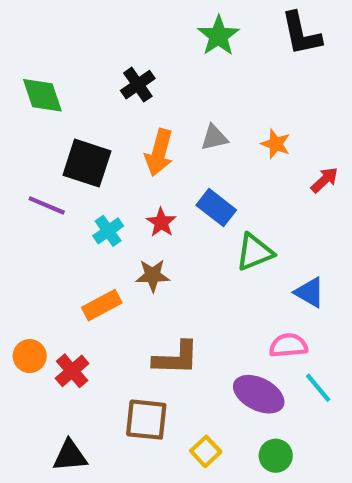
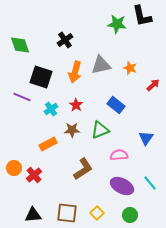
green star: (218, 36) -> (117, 24), moved, turned -30
gray triangle: (214, 138) -> (101, 65), size x1.5
blue rectangle: (216, 208) -> (116, 105), moved
green triangle: (254, 252) -> (100, 130), moved
blue triangle: (310, 292) -> (146, 138), turned 35
pink semicircle: (288, 345) -> (119, 155), moved
brown L-shape: (176, 358) -> (83, 169), turned -35
brown square: (146, 420) -> (67, 213), moved

